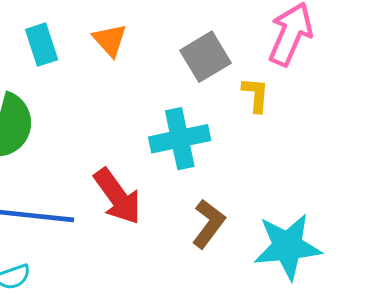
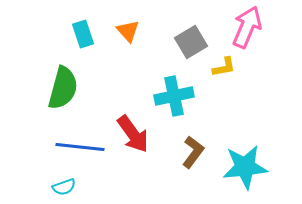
yellow L-shape: (256, 95) -> (224, 67), turned 75

